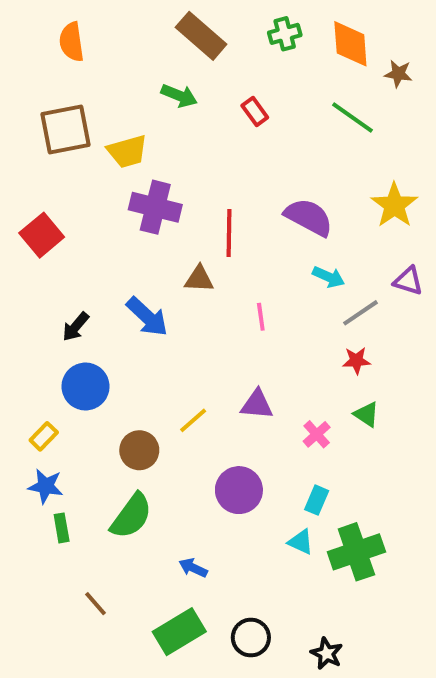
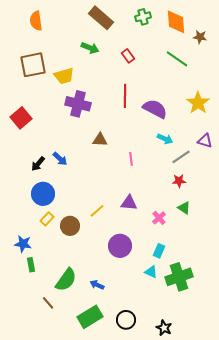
red line: (229, 233) -> (125, 96), moved
blue arrow: (147, 317) -> (60, 159), moved, size x0.7
yellow rectangle: (44, 436) -> (47, 219), moved
green semicircle: (131, 516) -> (66, 280), moved

